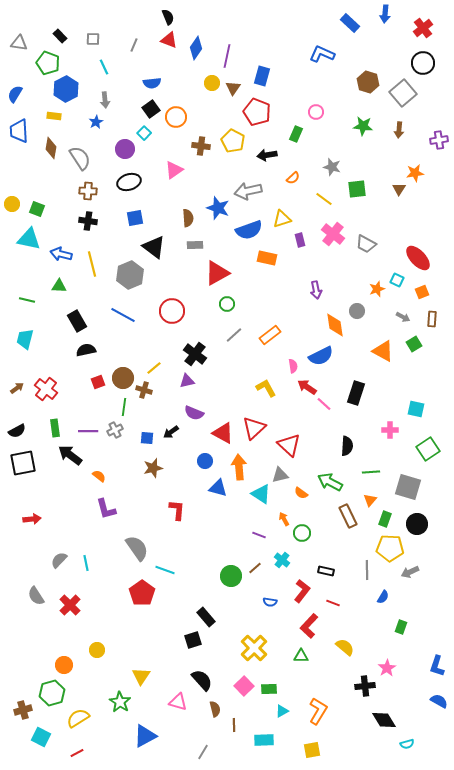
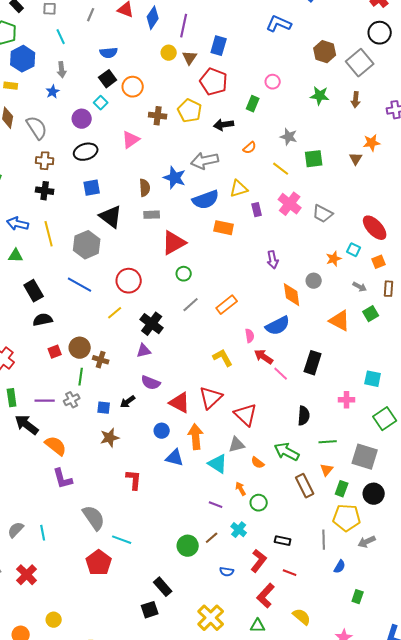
yellow line: (154, 368) -> (115, 313), moved
orange semicircle: (99, 476) -> (56, 446), size x1.6

